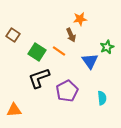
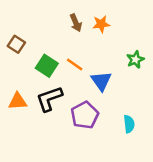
brown arrow: (71, 35) -> (76, 23), moved
blue triangle: (90, 61) -> (101, 81), moved
orange triangle: (14, 110) -> (18, 101), moved

